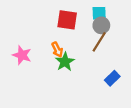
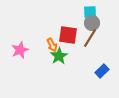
red square: (67, 20) -> (68, 35), moved
pink star: (22, 55) -> (20, 50), turned 30

